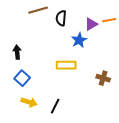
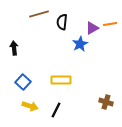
black arrow: (17, 52) -> (14, 48), moved
yellow rectangle: (66, 65) -> (61, 80), moved
brown cross: (103, 78) -> (106, 102), moved

